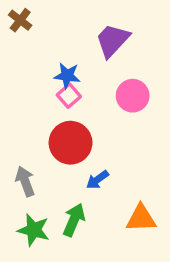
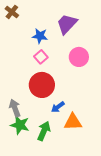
blue star: (67, 76) -> (40, 36), moved
orange triangle: (141, 218) -> (73, 122), moved
green star: (34, 230) -> (20, 125), moved

